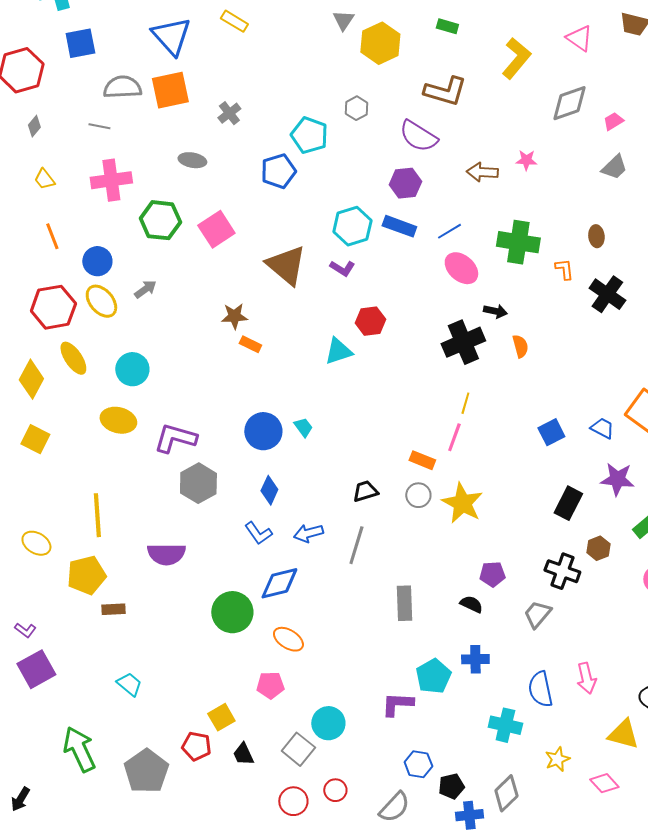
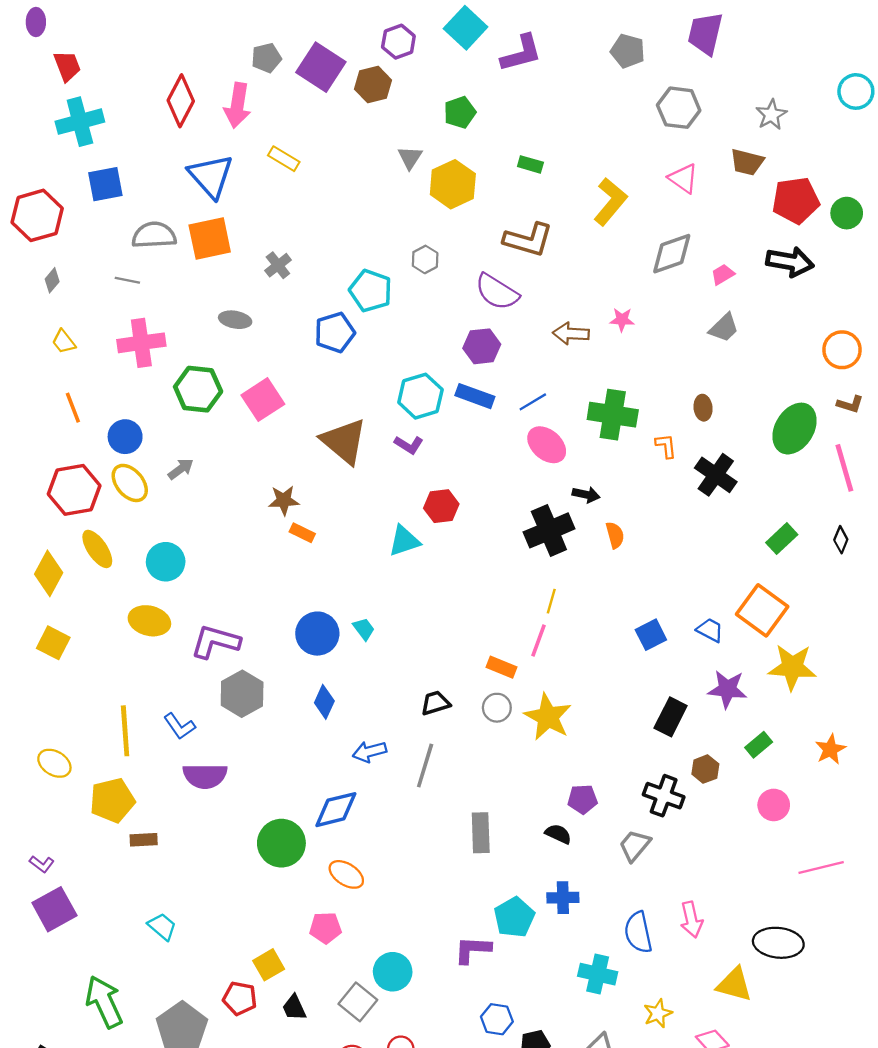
blue L-shape: (258, 533) -> (180, 726), moved

